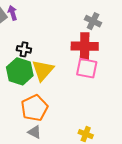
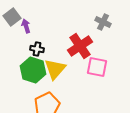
purple arrow: (12, 13) -> (26, 26), moved
red cross: (85, 46) -> (80, 46), moved, turned -35

